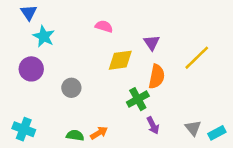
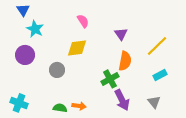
pink semicircle: (104, 26) -> (83, 21), turned 40
yellow diamond: (120, 60) -> (77, 48), moved
purple arrow: (153, 125) -> (122, 100), size x1.5
orange arrow: (99, 133) -> (79, 106), turned 40
cyan rectangle: (217, 133) -> (160, 75), moved

